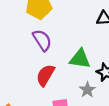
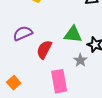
purple semicircle: (42, 40) -> (23, 33), moved, turned -78

